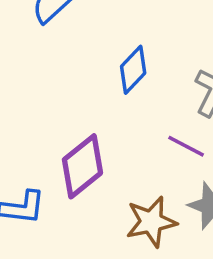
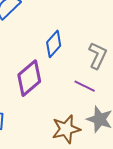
purple diamond: (82, 166) -> (29, 78), moved

